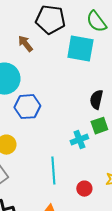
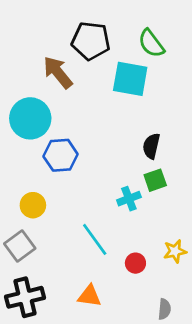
brown arrow: (25, 44) -> (58, 72), size x1.5
cyan line: (53, 171) -> (95, 239), turned -32

